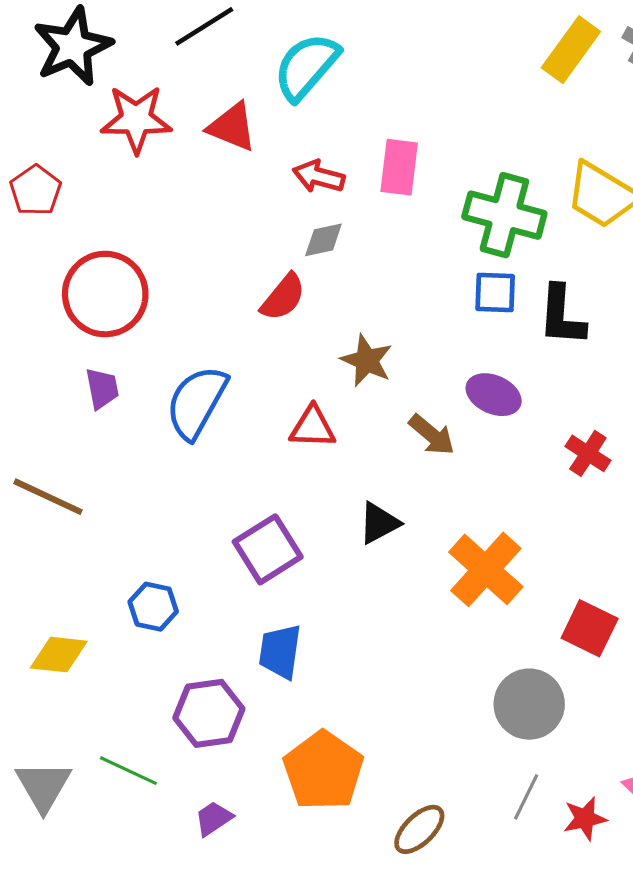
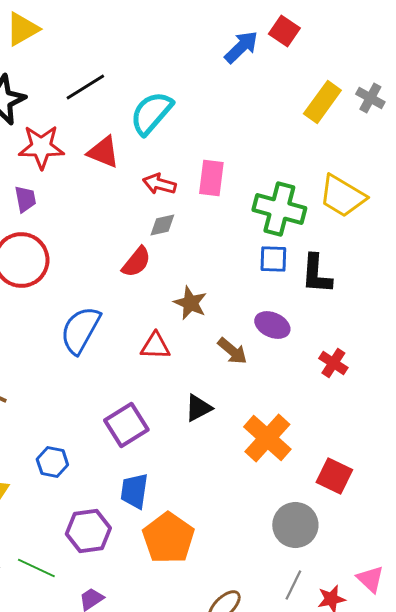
purple trapezoid: (102, 388) -> (25, 199), moved
orange pentagon: (323, 771) -> (168, 538), moved

